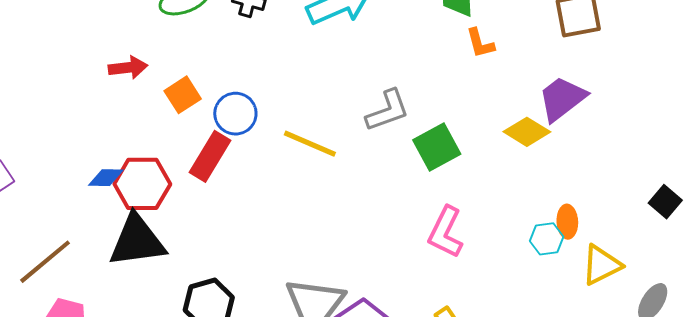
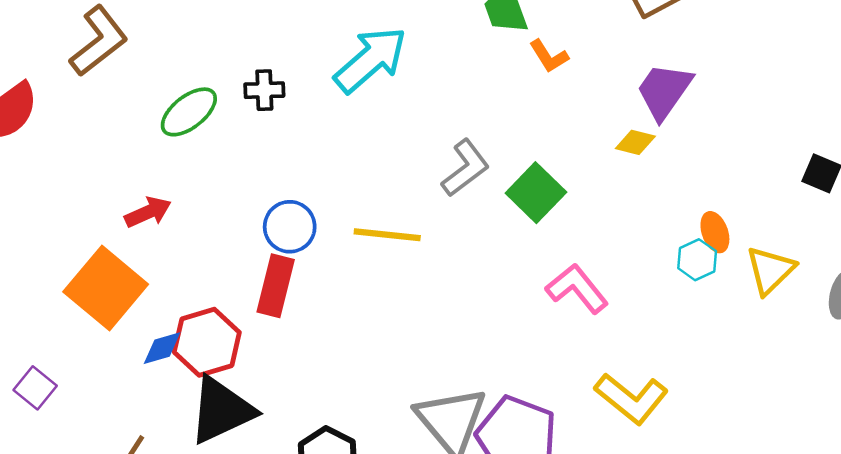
orange square: (183, 95) -> (106, 288), moved, size x1.8
yellow diamond: (527, 132) -> (635, 142), size x0.7
pink L-shape: (446, 232) -> (577, 289), turned 132

